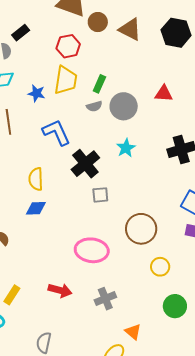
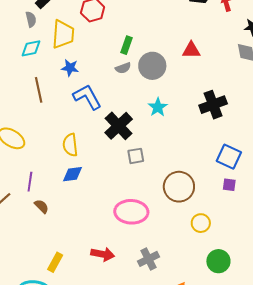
yellow trapezoid: (66, 80) -> (63, 34), moved
blue star: (37, 93) -> (70, 68), moved

